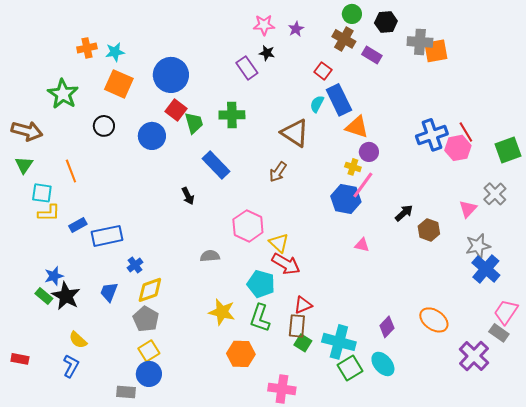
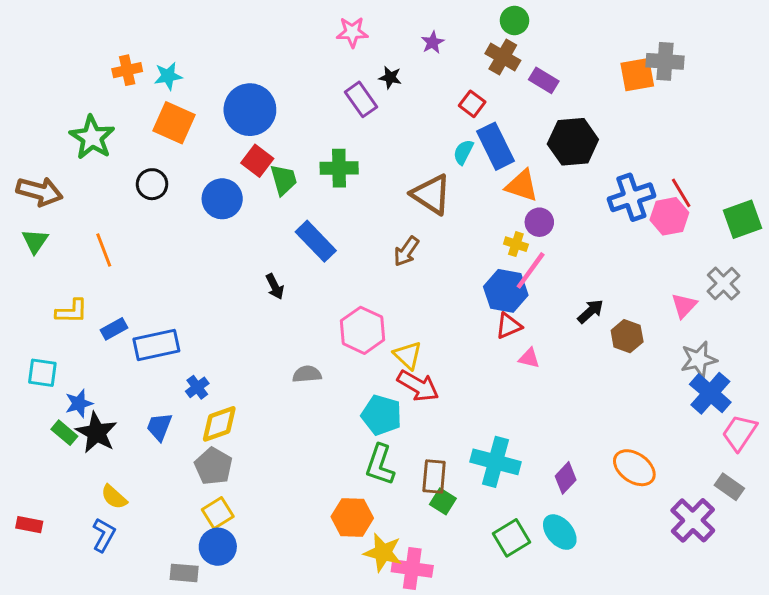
black hexagon: (386, 22) -> (573, 142), moved, size x1.5
pink star: (264, 25) -> (352, 32), moved
gray cross: (420, 42) -> (665, 61), moved
cyan square: (42, 193) -> (42, 373), moved
red triangle: (303, 305) -> (509, 326), moved
yellow star: (222, 312) -> (383, 552), moved
pink trapezoid: (506, 312) -> (740, 433), moved
cyan cross: (339, 342) -> (495, 462), moved

